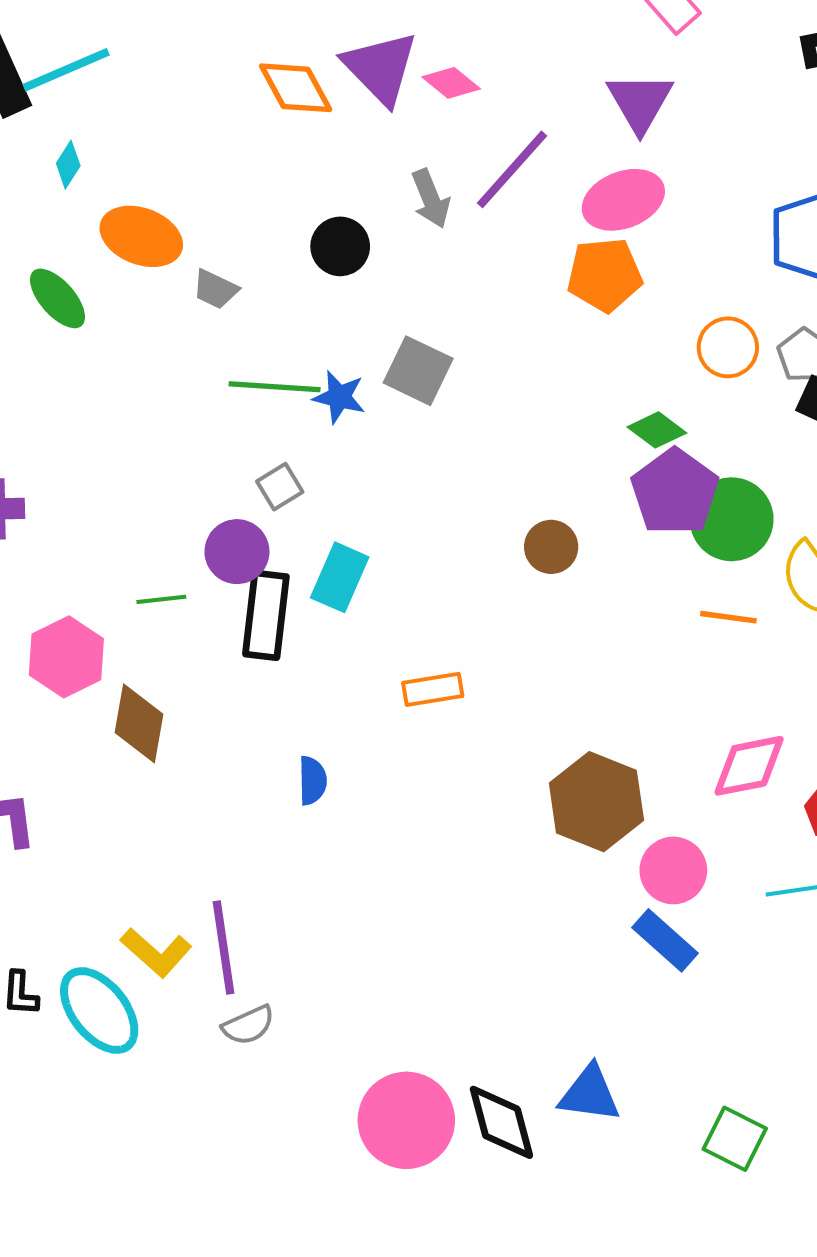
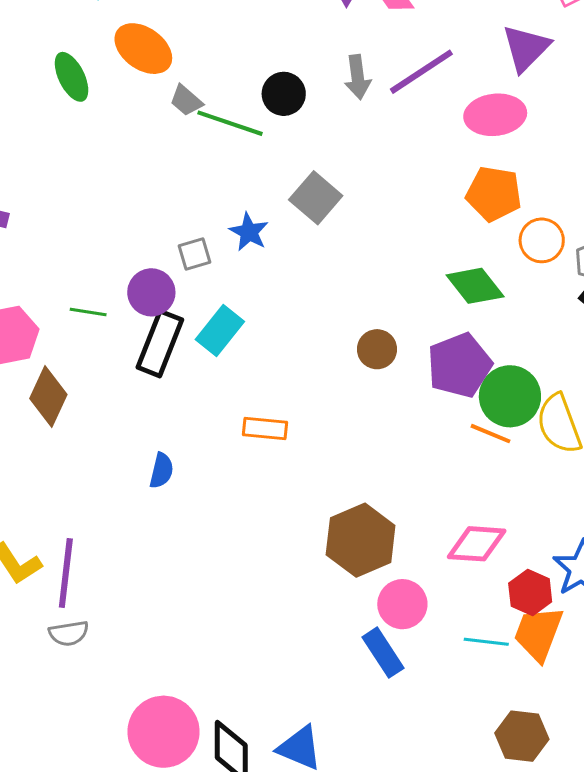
orange pentagon: (605, 275) -> (494, 194), moved
green line: (275, 387) -> (230, 123), moved
blue star: (339, 397) -> (249, 232), moved
green diamond: (657, 430) -> (475, 286), size x1.4
purple pentagon: (675, 492) -> (459, 365), moved
green circle: (732, 519) -> (510, 396), moved

